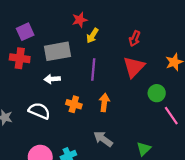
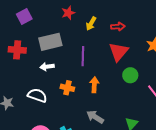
purple square: (25, 32) -> (24, 16), moved
yellow arrow: (92, 36) -> (91, 24), moved
red arrow: (135, 39) -> (118, 27), turned -112
green circle: (157, 93) -> (130, 75), moved

